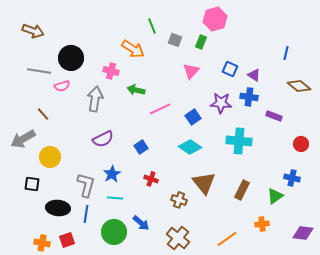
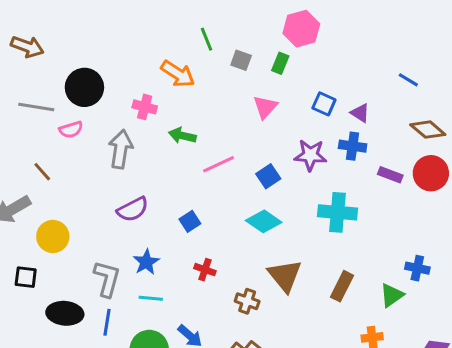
blue line: (286, 53) -> (408, 80), turned -72
red circle: (301, 144) -> (431, 173), moved, size x1.5

